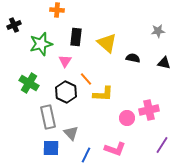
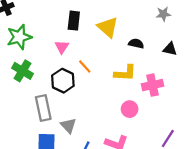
green star: (41, 44) -> (19, 37), moved
yellow L-shape: (103, 94) -> (125, 73), moved
pink cross: (149, 110) -> (152, 85), moved

